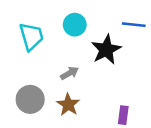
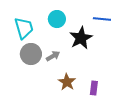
gray circle: (30, 99) -> (31, 54), moved
brown star: (68, 105) -> (67, 82), moved

